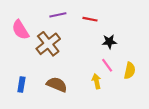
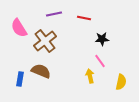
yellow semicircle: (130, 71) -> (121, 82), moved
brown semicircle: (57, 85) -> (41, 71), moved

